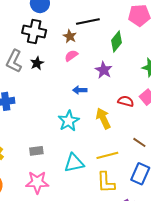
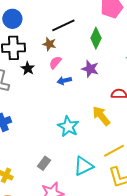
black star: (37, 63) -> (28, 68), moved
blue arrow: (80, 90) -> (64, 81), moved
gray rectangle: (36, 151) -> (44, 163), turned -32

